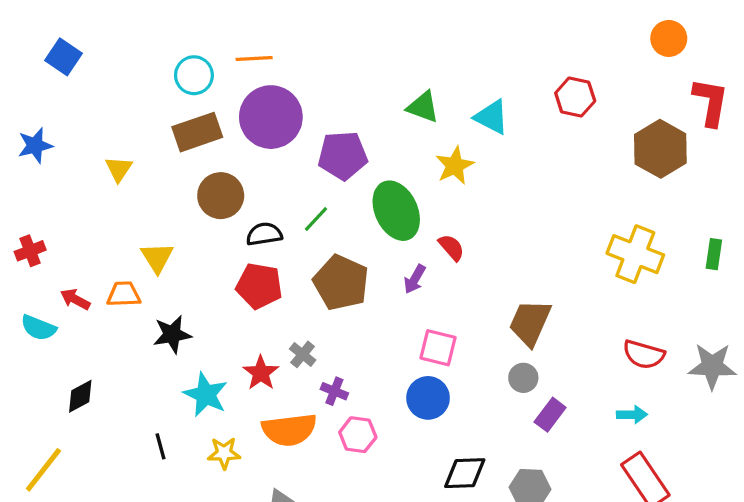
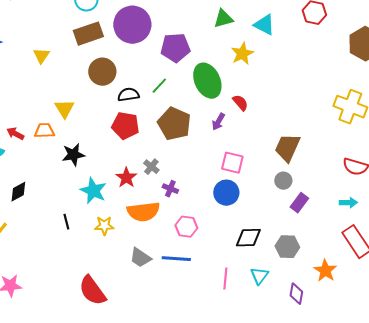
green triangle: (423, 107) -> (223, 19), turned -35
pink hexagon: (358, 435) -> (186, 227), moved

